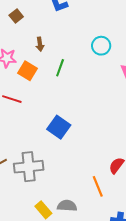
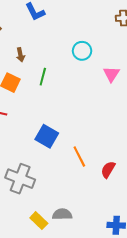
gray cross: (29, 167) -> (20, 179), turned 32
orange line: (98, 186) -> (79, 156), moved

